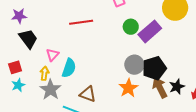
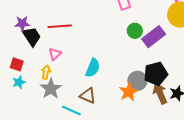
purple star: (19, 16) -> (22, 23), moved
red line: (81, 22) -> (60, 26), moved
gray circle: (134, 65) -> (137, 81), moved
red square: (15, 67) -> (17, 64), turned 32
cyan semicircle: (69, 68) -> (93, 68), moved

